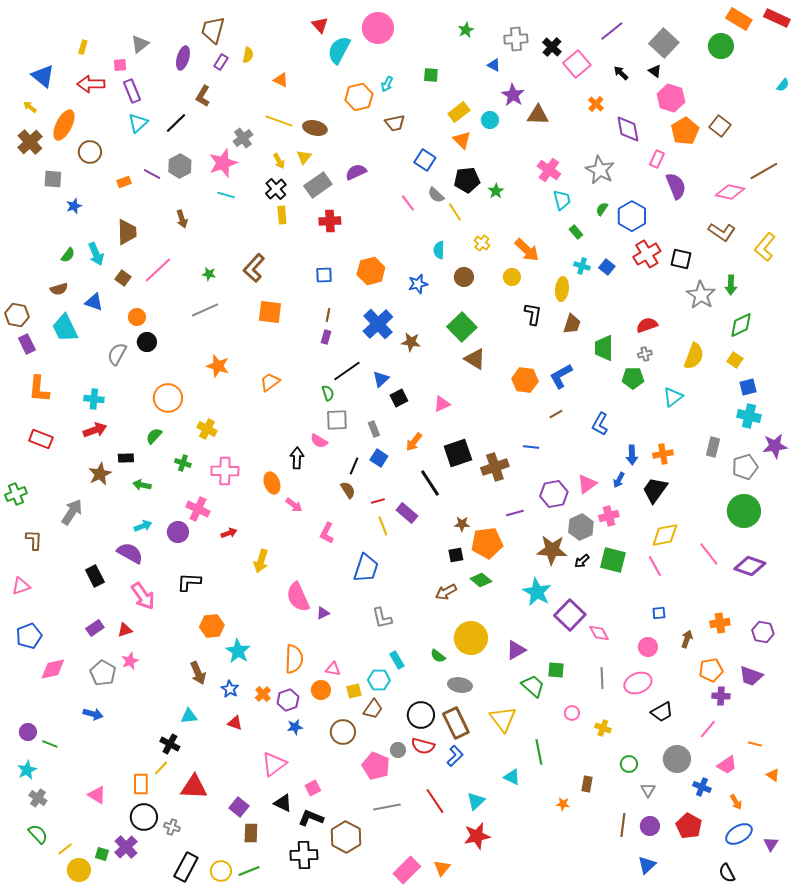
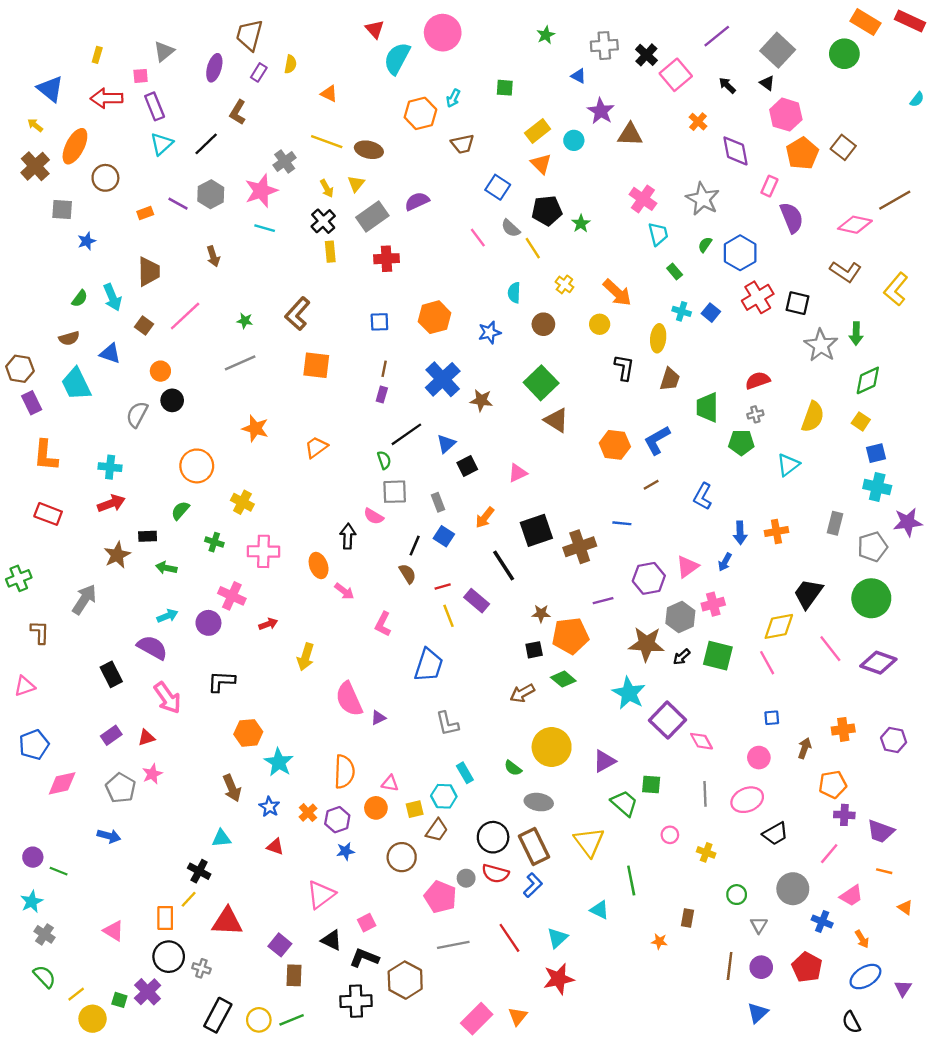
black trapezoid: (655, 490) -> (808, 594), moved
purple trapezoid: (751, 676) -> (881, 831), moved

